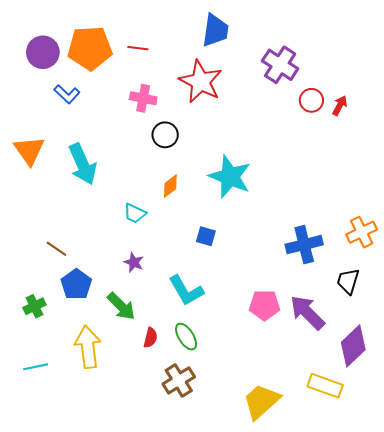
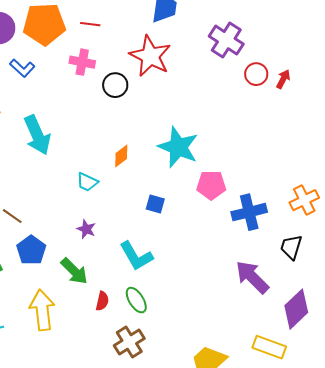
pink cross: (143, 98) -> (82, 62), moved
black circle: (165, 135) -> (115, 85), moved
pink pentagon: (264, 305) -> (211, 185), moved

